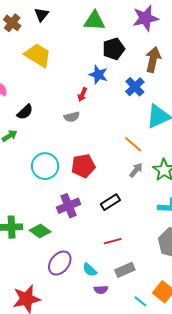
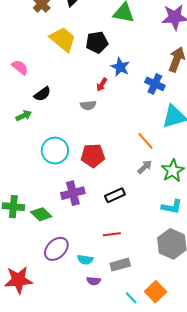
black pentagon: (114, 49) -> (97, 42), moved
blue cross: (135, 87) -> (155, 84), turned -30
cyan semicircle: (90, 270) -> (85, 260), turned -42

